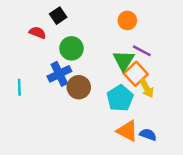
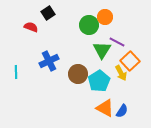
green circle: (71, 48) -> (89, 25), moved
orange square: (136, 74) -> (130, 61), moved
brown circle: (79, 87) -> (78, 74), moved
blue semicircle: (148, 135) -> (122, 111), turned 104

